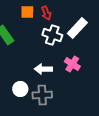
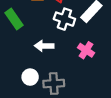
white arrow: (43, 69) -> (44, 46), moved

